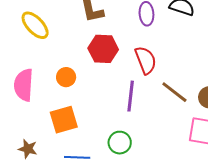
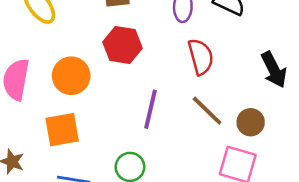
red semicircle: (146, 60) -> (201, 57), moved
orange circle: (66, 77) -> (71, 76), size x1.5

